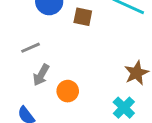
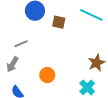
gray arrow: (41, 75) -> (12, 64), moved

